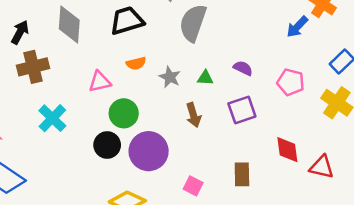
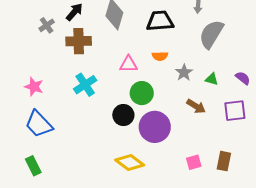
brown arrow: (193, 115) -> (196, 106), turned -54
pink square: (193, 186) -> (194, 162), moved, turned 35

